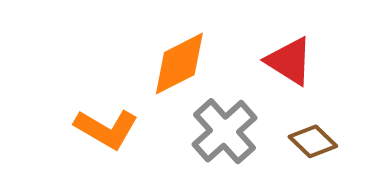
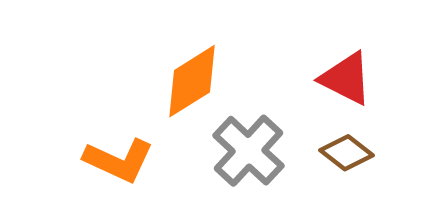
red triangle: (289, 61) -> (346, 78), moved

